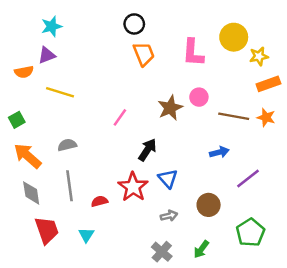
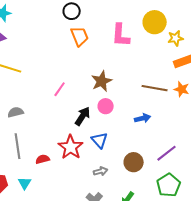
pink circle: (199, 97) -> (106, 106), moved
purple line: (248, 179) -> (167, 153), moved
cyan triangle: (86, 235) -> (25, 183), moved

